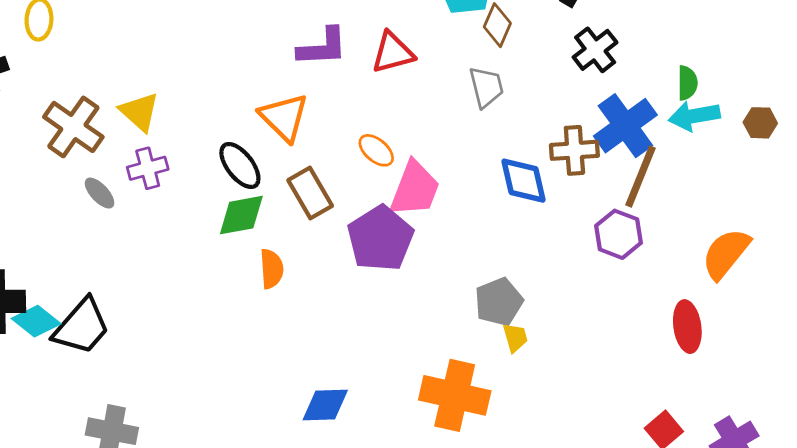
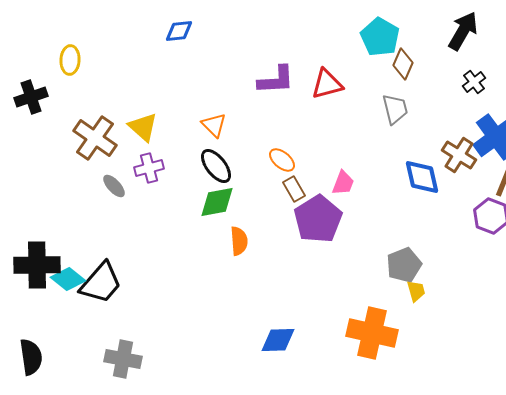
black cross: (595, 50) -> (474, 82), size x0.7
orange triangle: (284, 117) -> (214, 125), moved, size x0.7
orange ellipse: (376, 150) -> (282, 160), moved
brown cross: (574, 150) -> (459, 155), turned 36
pink trapezoid: (415, 189) -> (343, 183), size x0.6
brown rectangle: (310, 193) -> (294, 189), moved, size x0.7

